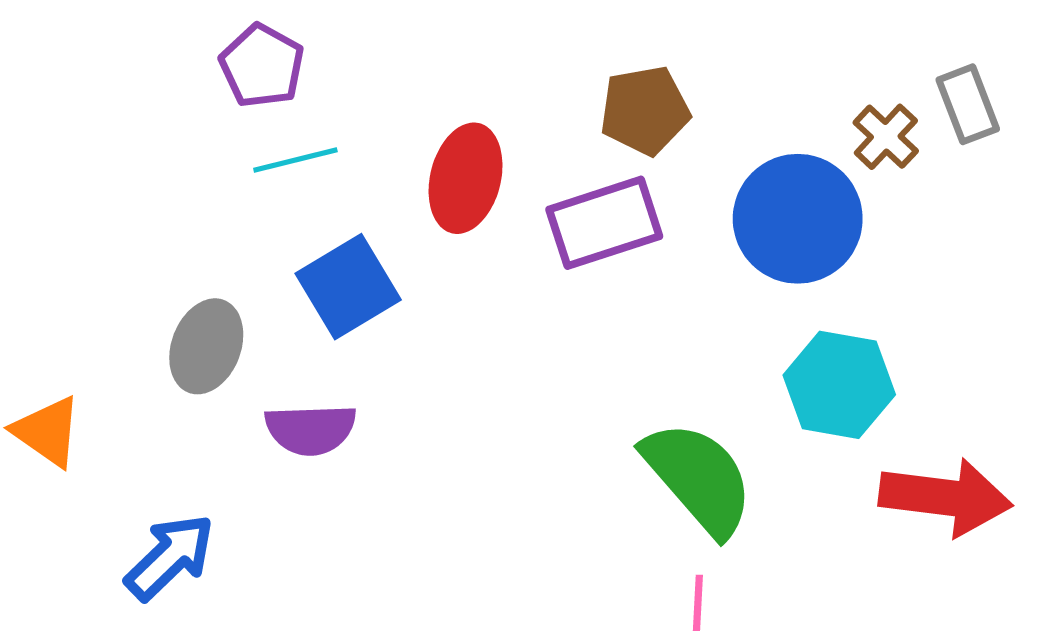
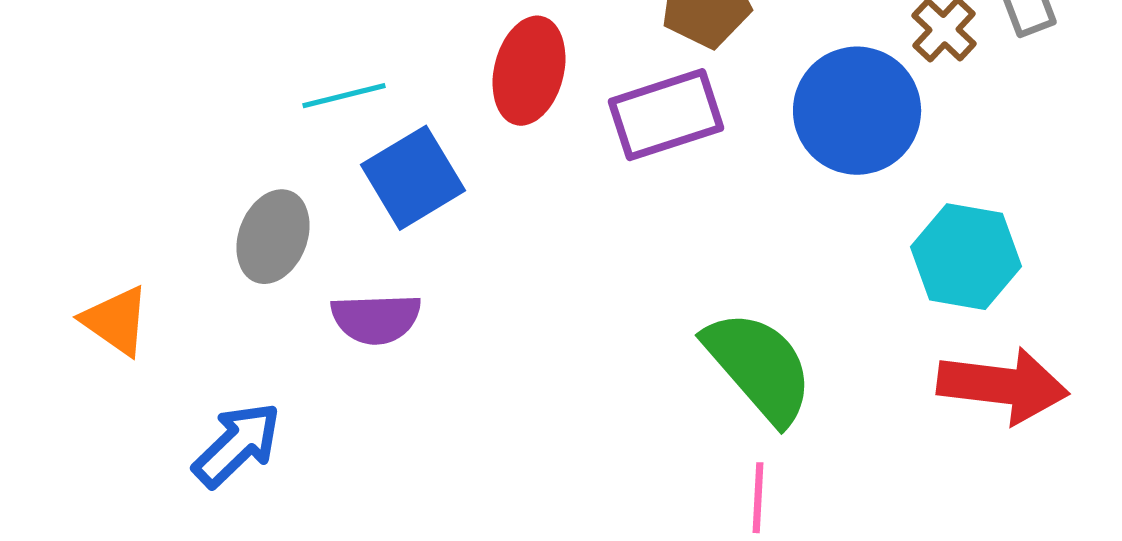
cyan line: (295, 160) -> (344, 96), moved
cyan hexagon: (839, 385) -> (966, 257), moved

